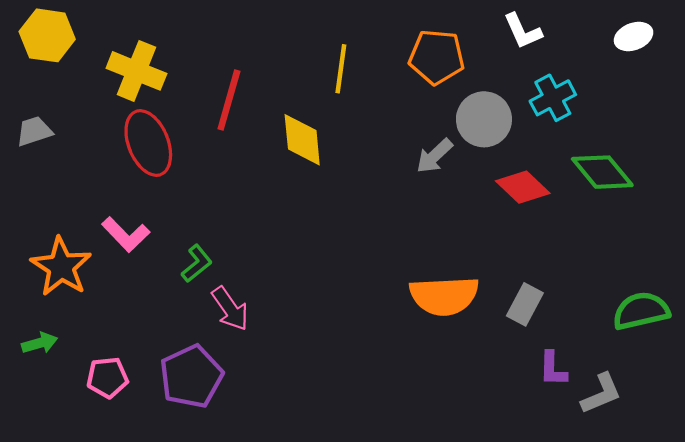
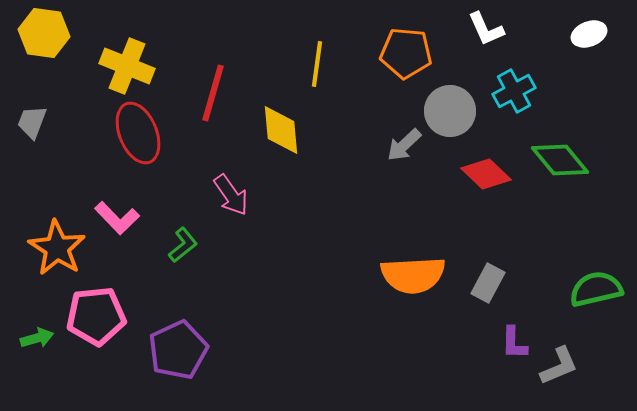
gray trapezoid: (34, 131) -> (32, 122), turned -51
pink arrow: (230, 309) -> (231, 195), moved
green arrow: (40, 343) -> (37, 338), moved
pink pentagon: (107, 378) -> (96, 316), moved, size x1.5

